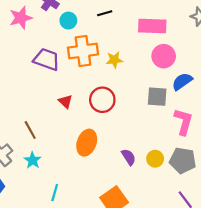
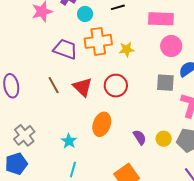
red triangle: (65, 101) -> (82, 87), size x1.5
brown line: (30, 130) -> (54, 85), moved
cyan star: (33, 160) -> (69, 141), moved

